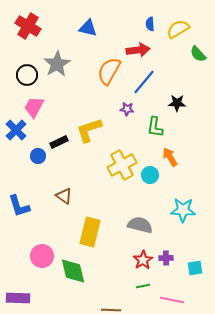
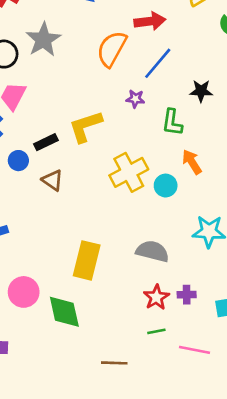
brown triangle: (64, 196) -> (53, 180), moved

